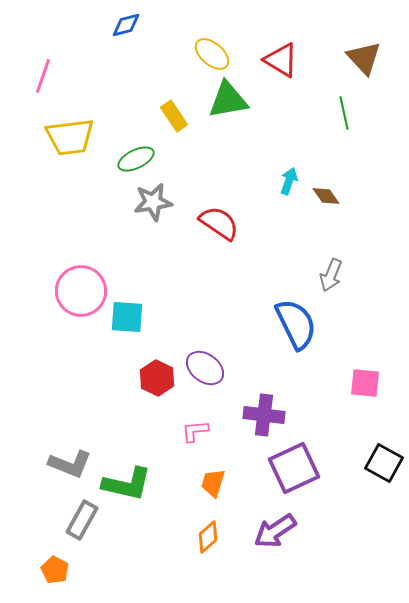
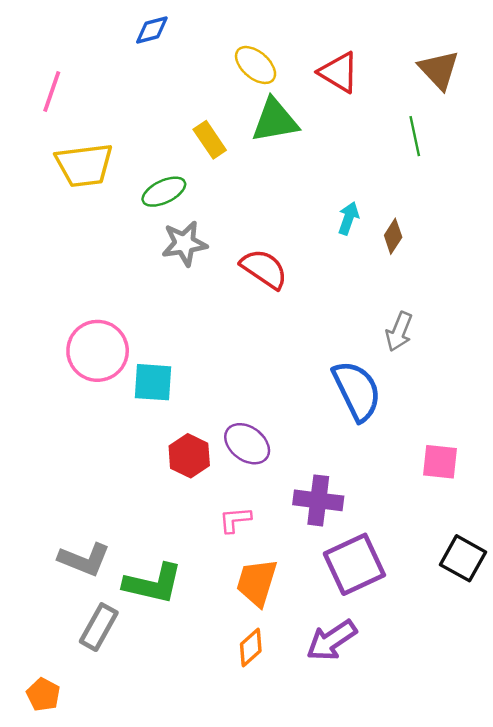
brown diamond: (326, 196) -> (393, 236), turned 68
orange trapezoid: (213, 483) -> (257, 582), size x1.4
orange pentagon: (55, 570) -> (43, 695), moved

